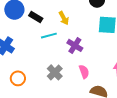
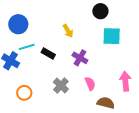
black rectangle: (36, 17) -> (48, 53), moved
cyan line: (49, 36) -> (27, 47), moved

